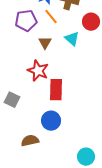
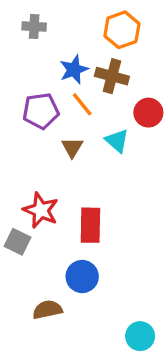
red star: (38, 71) -> (41, 210), moved

